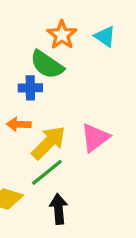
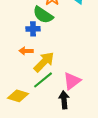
pink triangle: (95, 138) -> (72, 81), moved
black arrow: (59, 209) -> (64, 100), moved

